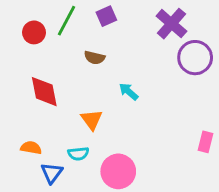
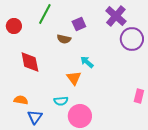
purple square: (106, 16) -> (79, 24), moved
red circle: (34, 32) -> (14, 26), moved
orange triangle: (92, 120) -> (74, 78), moved
cyan semicircle: (78, 154) -> (61, 101), moved

